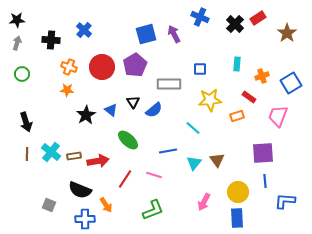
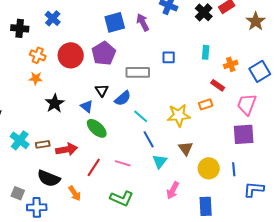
yellow star: (210, 100) -> (179, 115), moved
blue triangle: (111, 110) -> (87, 106), moved
cyan line: (193, 128) -> (141, 116), moved
blue line: (168, 151) -> (149, 139), moved, turned 72
purple square: (263, 153) -> (244, 134), moved
cyan triangle: (194, 163) -> (160, 161), moved
yellow circle: (238, 192) -> (209, 168), moved
green L-shape: (153, 210) -> (122, 198), turned 45
blue cross: (85, 219) -> (37, 207), moved

